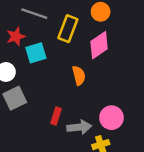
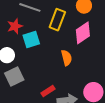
red rectangle: (56, 116) -> (48, 91), turned 40

